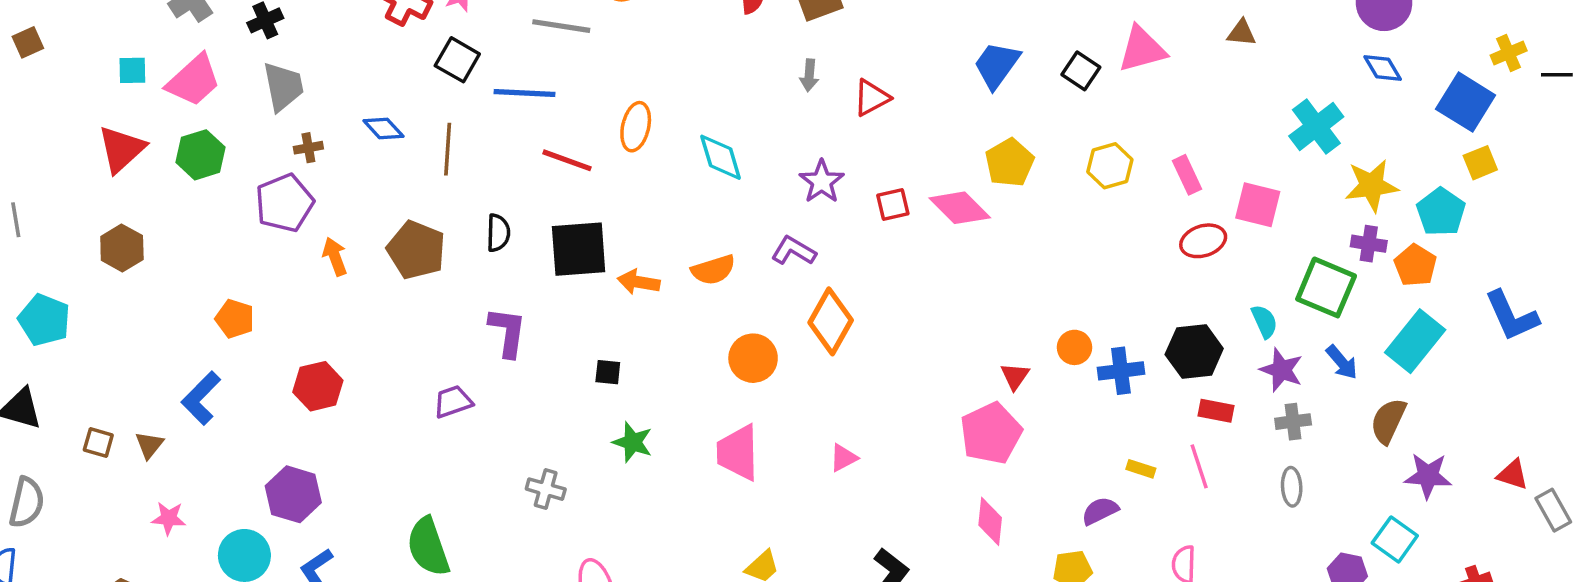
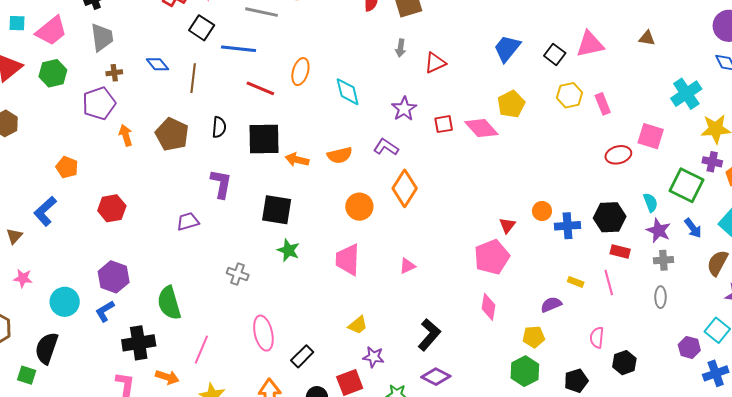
yellow hexagon: (1110, 166) -> (569, 95), moved
pink rectangle: (1187, 175) -> (603, 104), moved
black square: (608, 372) -> (277, 210), size x2.0
purple hexagon: (293, 494) -> (114, 277), moved

